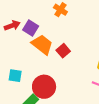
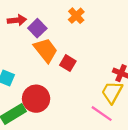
red square: (63, 51) -> (68, 63), turned -32

